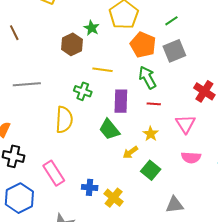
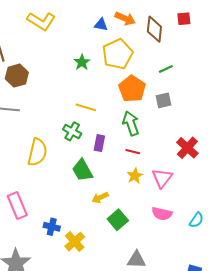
brown hexagon: (72, 44) -> (17, 76), moved
gray square: (174, 51) -> (164, 100), size x0.7
green cross: (83, 91) -> (72, 131), moved
purple rectangle: (121, 101) -> (99, 143), size x0.7
yellow star: (151, 134) -> (135, 176), moved

